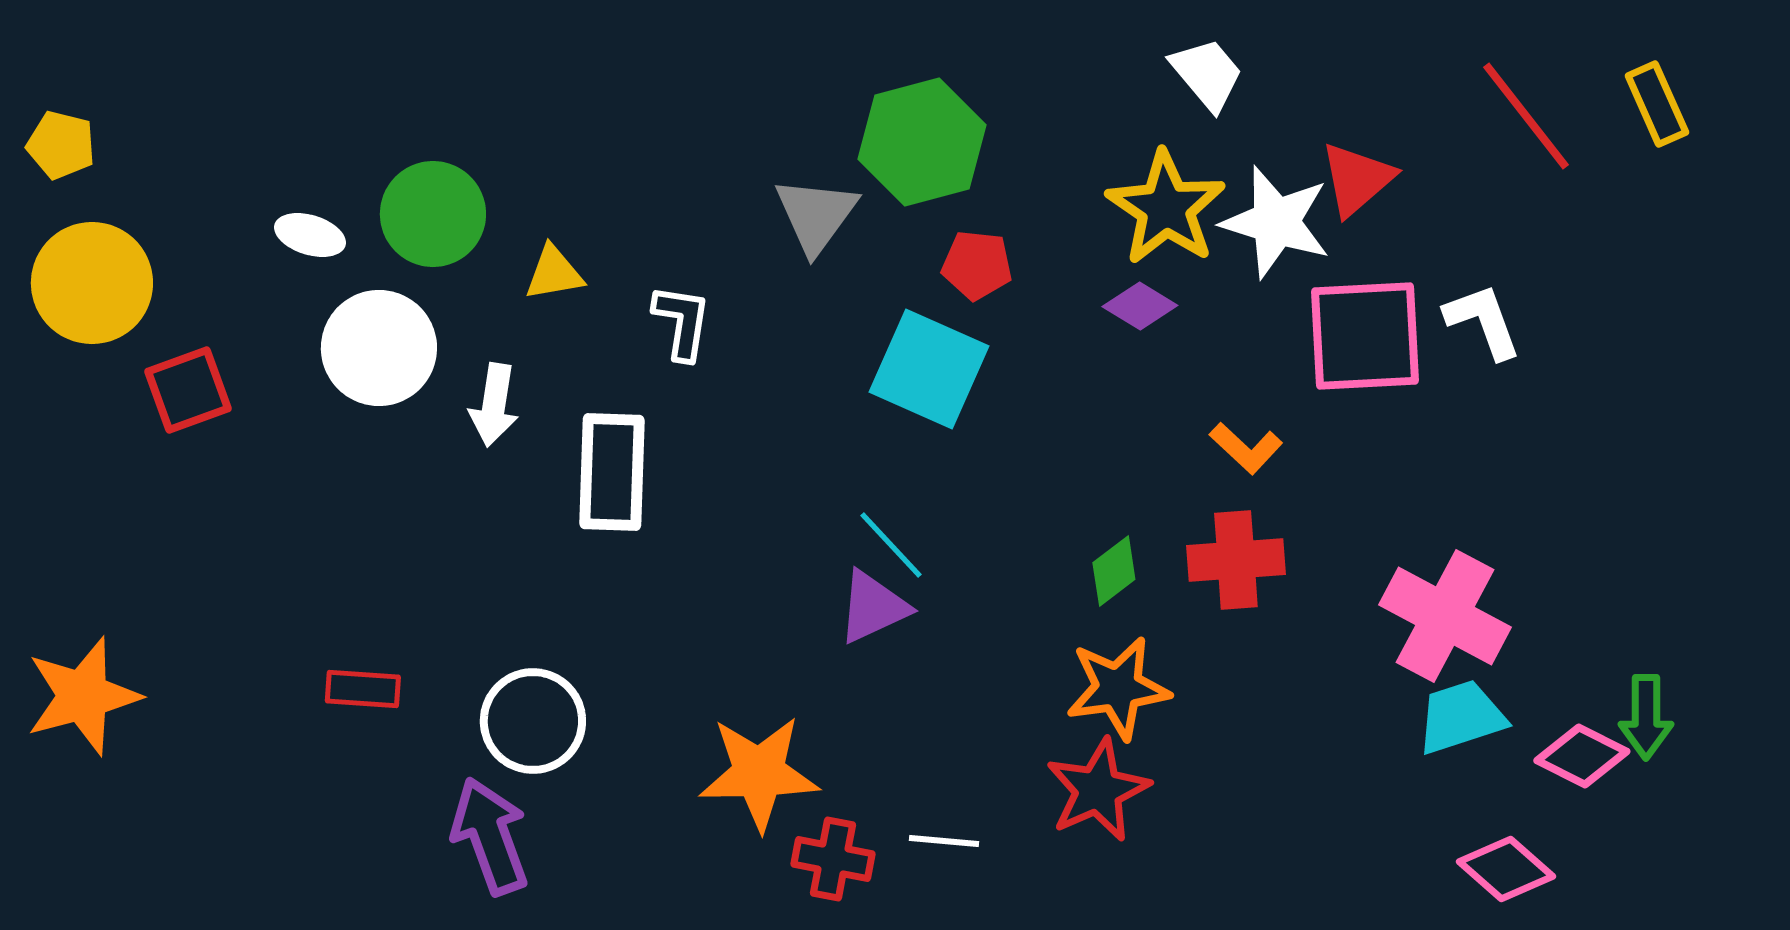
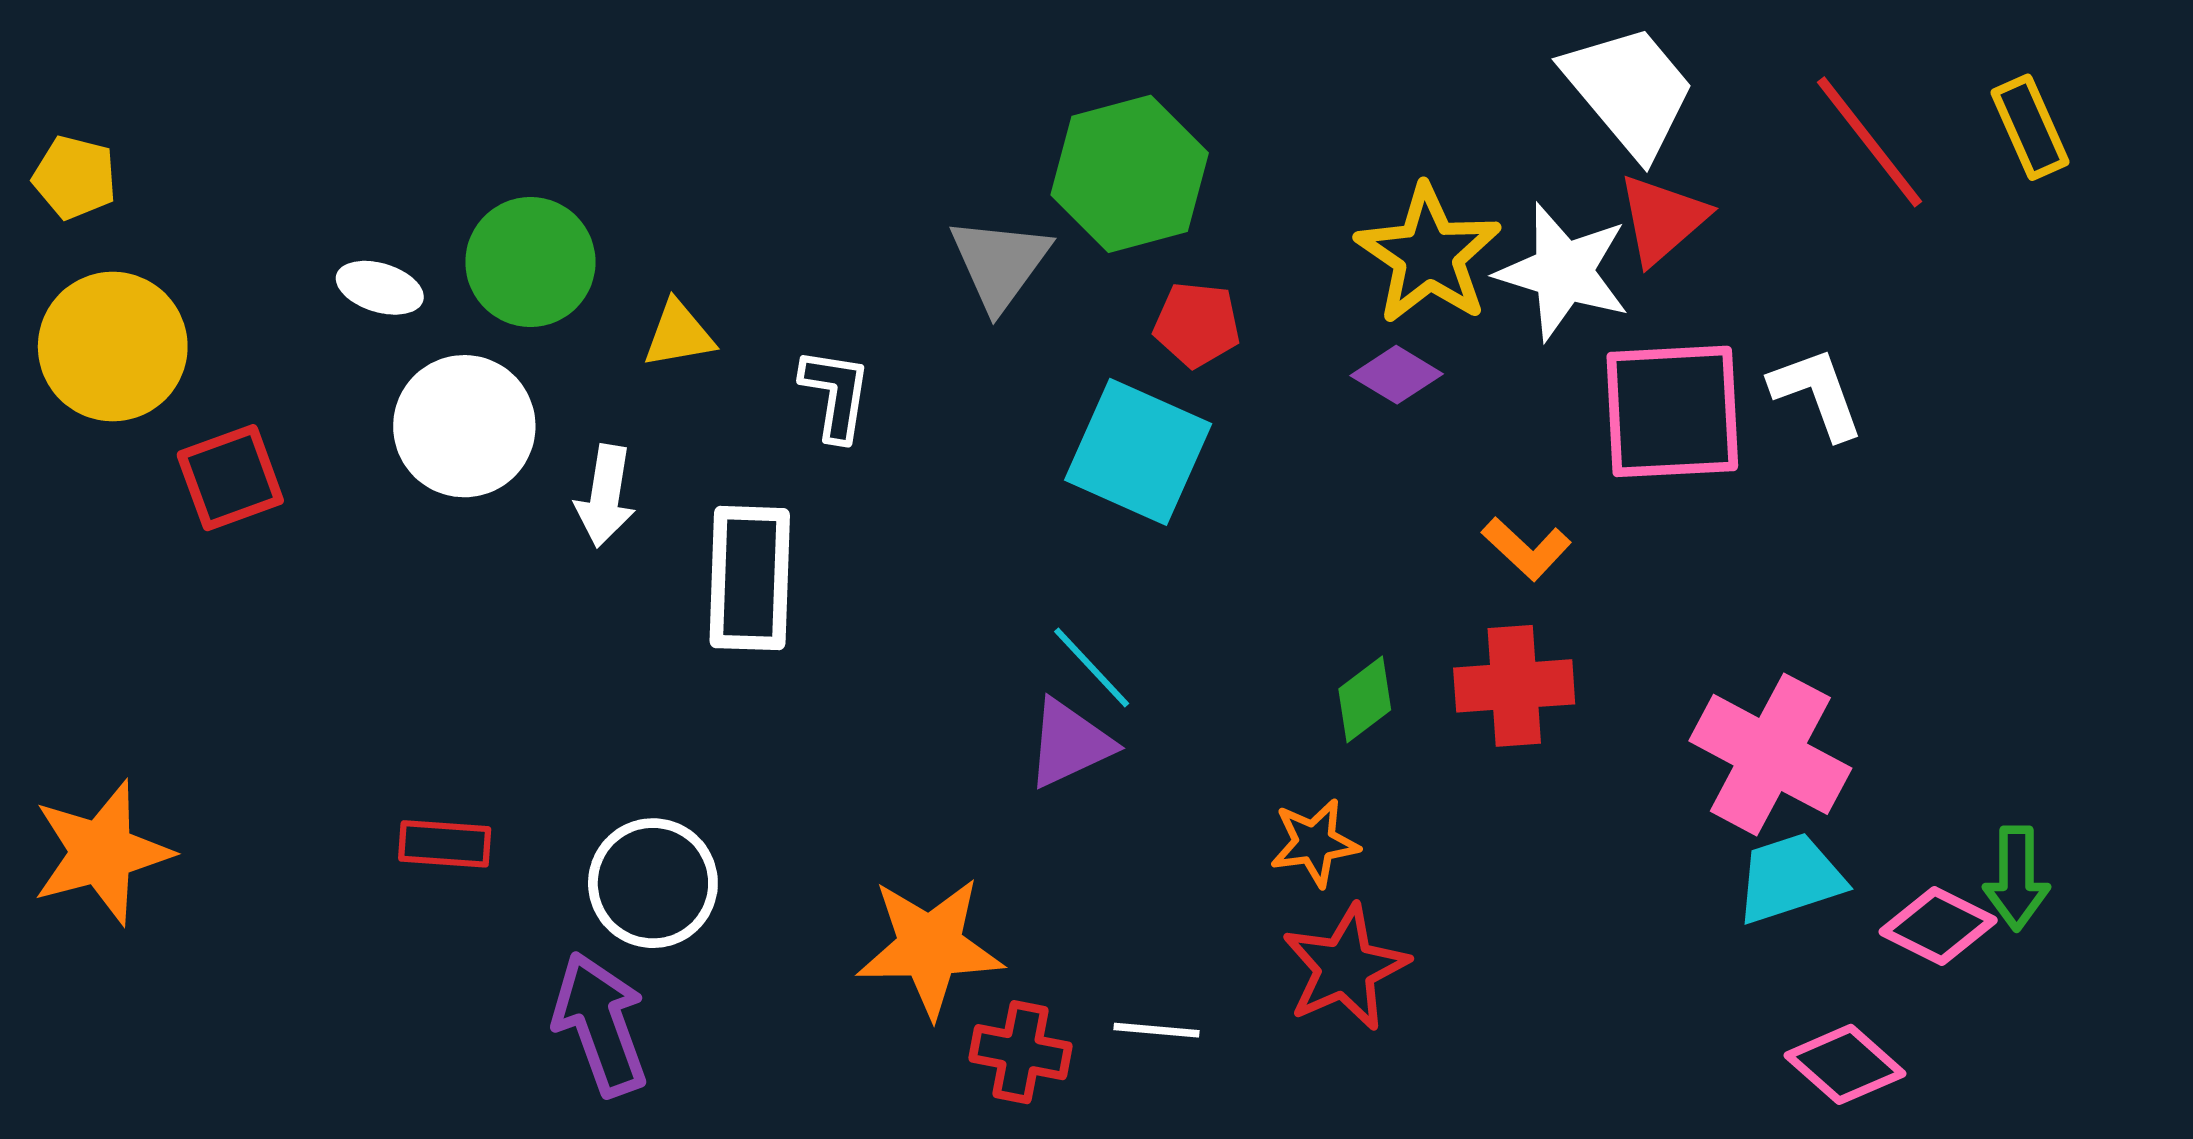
white trapezoid: (1207, 74) -> (1629, 90), moved, size x1.5
orange star: (1118, 688) -> (1315, 843), moved, size x0.7

